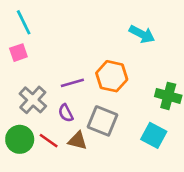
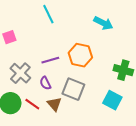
cyan line: (24, 22) -> (48, 14), moved
brown triangle: (78, 141) -> (54, 104), turned 35

